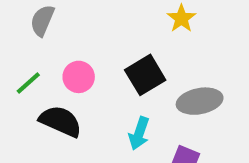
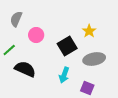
yellow star: (181, 18) -> (89, 31), moved
pink circle: (79, 77) -> (36, 35), moved

